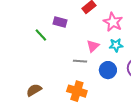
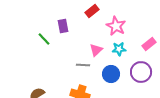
purple rectangle: (60, 22) -> (63, 26), turned 64

